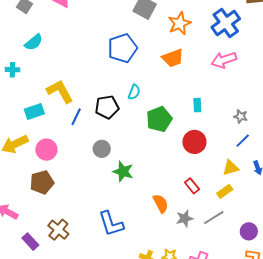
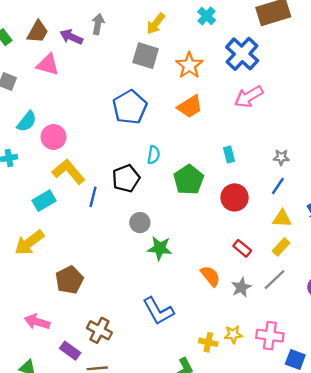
blue line: (243, 141) -> (278, 186), moved
gray circle: (102, 149) -> (140, 223), moved
pink circle: (46, 150) -> (53, 137), moved
yellow triangle: (231, 168) -> (282, 219), turned 30

